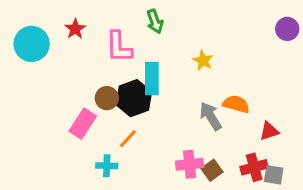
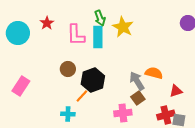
yellow star: (203, 60) -> (123, 27), moved, size x1.5
cyan rectangle: (152, 79) -> (98, 37), moved
black hexagon: (134, 98) -> (93, 80), moved
pink rectangle: (83, 124) -> (21, 86), moved
brown square: (212, 170) -> (138, 98), moved

